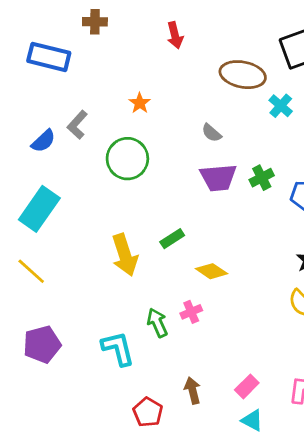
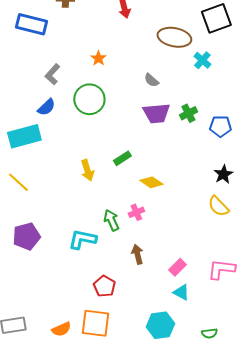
blue semicircle: (43, 141) -> (46, 107), moved
cyan rectangle: (39, 209) -> (24, 136), turned 40
yellow arrow: (125, 255) -> (87, 170), size x0.7
cyan L-shape: (118, 348) -> (82, 239), turned -64
brown arrow: (193, 390) -> (137, 254), moved

